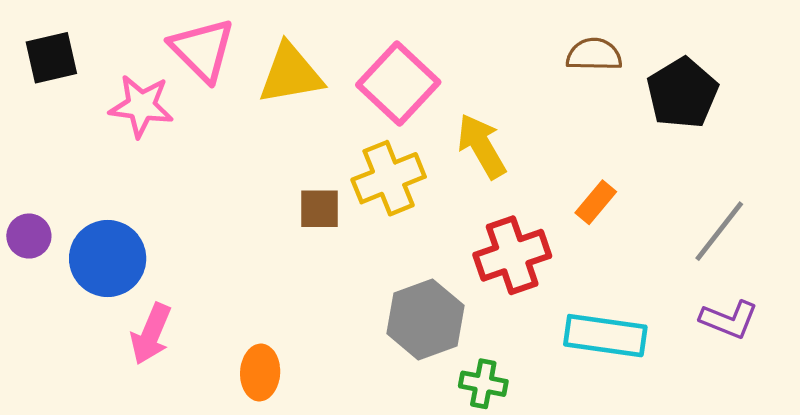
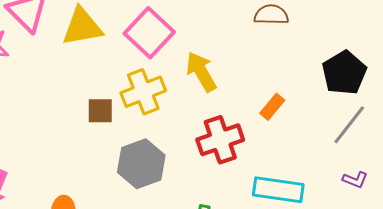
black pentagon: (682, 93) -> (344, 73), moved
gray hexagon: (425, 320) -> (141, 164), moved
purple L-shape: (729, 320) -> (355, 180), size x0.7

